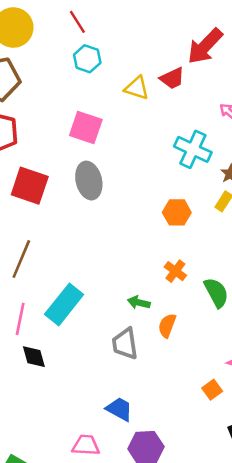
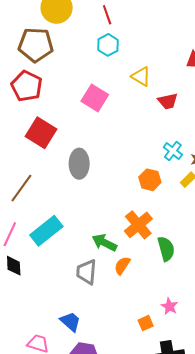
red trapezoid: (172, 78) -> (168, 101), moved
cyan cross: (193, 149) -> (173, 151), moved, size x0.7
gray ellipse: (89, 181) -> (79, 164), moved
orange cross: (175, 271) -> (138, 225), size x1.6
green arrow: (139, 302) -> (104, 243), size x1.4

